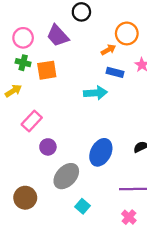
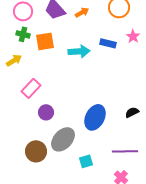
orange arrow: (108, 50) -> (82, 12), moved
cyan arrow: (95, 93) -> (79, 51), moved
brown circle: (25, 198) -> (36, 151), moved
cyan square: (82, 206) -> (86, 161), moved, turned 32

